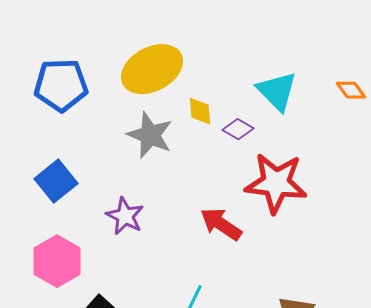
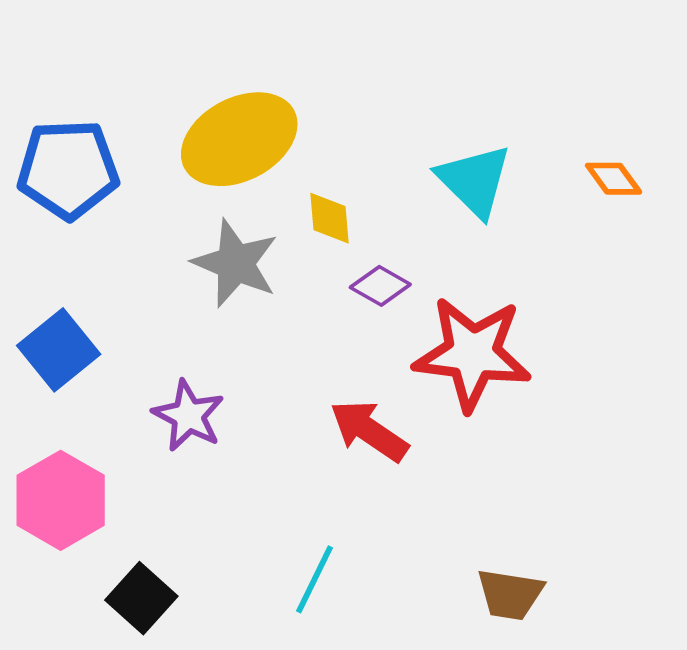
purple diamond: (238, 129) -> (380, 286), moved

